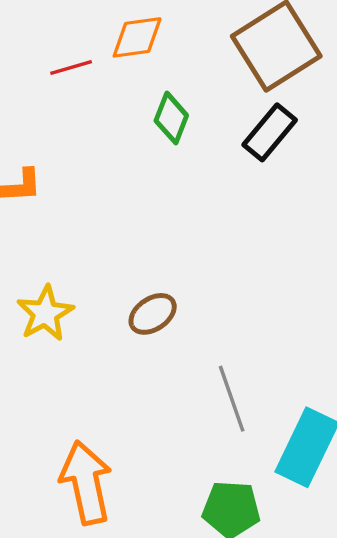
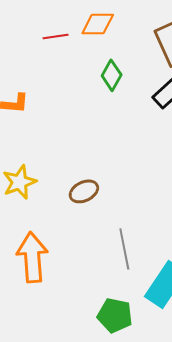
orange arrow: (86, 483) -> (32, 257), moved

